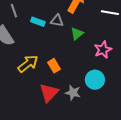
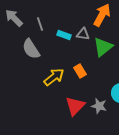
green triangle: (77, 34) -> (103, 47), size x1.5
orange rectangle: (54, 66) -> (80, 71), moved

